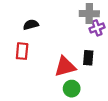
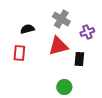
gray cross: (89, 14) -> (61, 19), moved, turned 30
red triangle: (65, 67) -> (58, 46), moved

